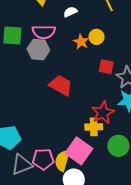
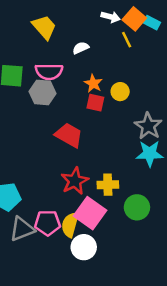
yellow circle: (97, 37) -> (120, 92), moved
red square: (106, 67) -> (95, 103), moved
red star: (103, 113) -> (75, 181), moved

